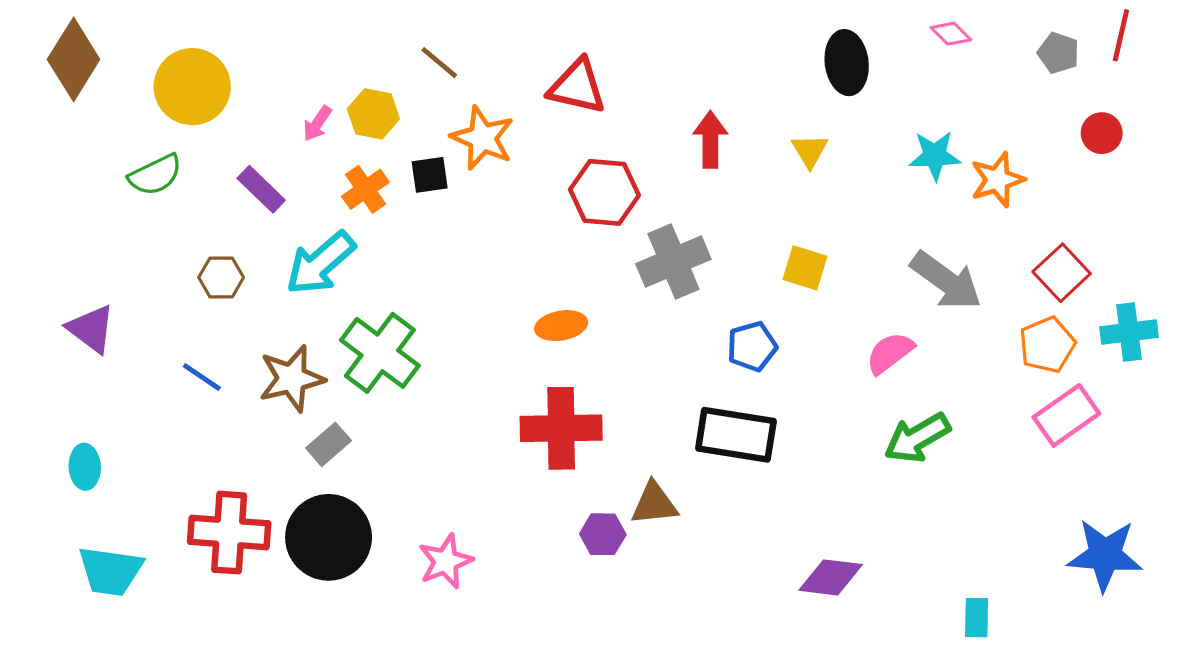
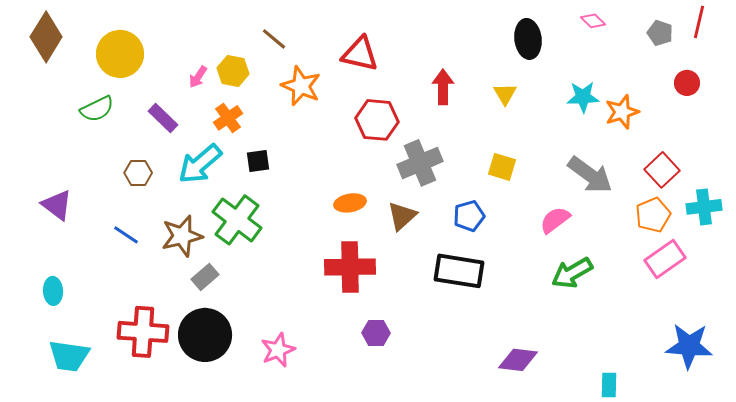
black square: (430, 175) -> (258, 161), moved
brown triangle: (654, 504) -> (402, 216), moved, turned -36

